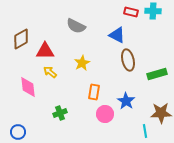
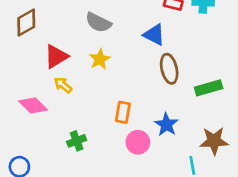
brown diamond: (21, 39) -> (26, 22), moved
red triangle: (45, 51) -> (56, 57), turned -30
yellow star: (82, 63) -> (100, 59), moved
pink diamond: (28, 87) -> (33, 105), turned -40

